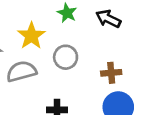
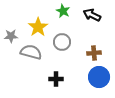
gray semicircle: (21, 71) -> (31, 52), turned 30

